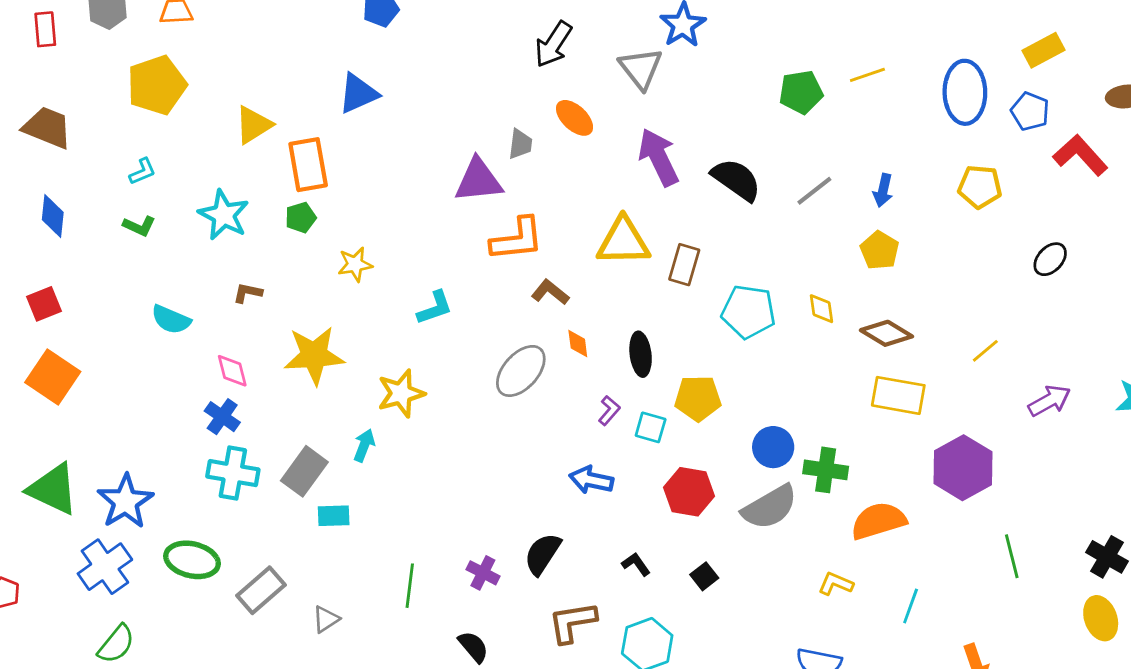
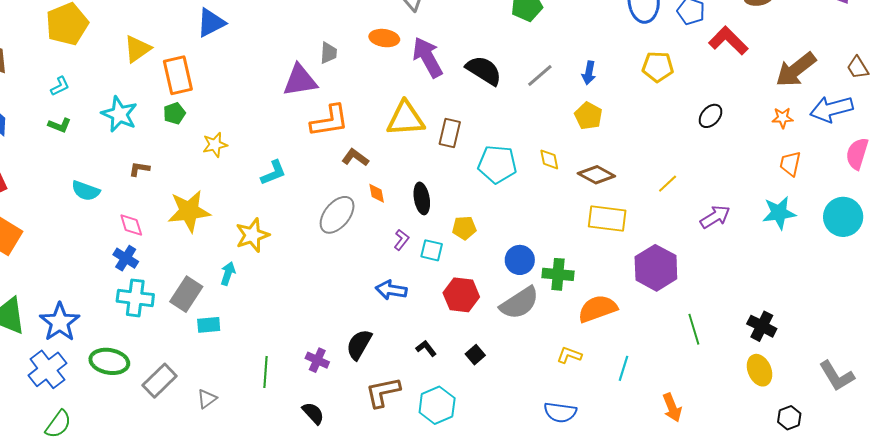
orange ellipse: (575, 118) -> (384, 38), moved, turned -32
yellow pentagon: (698, 398) -> (464, 228), size x0.7

